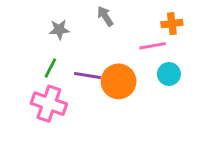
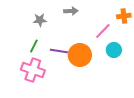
gray arrow: (105, 16) -> (71, 11), turned 120
orange cross: (172, 24) -> (124, 16), moved
pink line: (153, 46) -> (103, 31), turned -36

